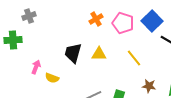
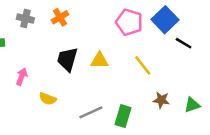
gray cross: (29, 16) -> (25, 19), moved, turned 32
orange cross: (96, 19) -> (60, 17), moved
yellow semicircle: (52, 78) -> (48, 99), moved

